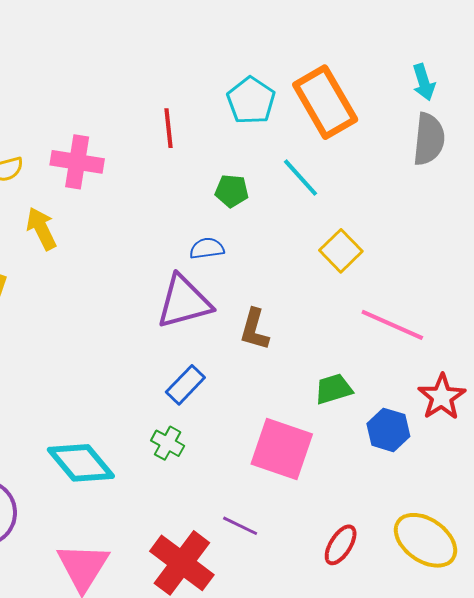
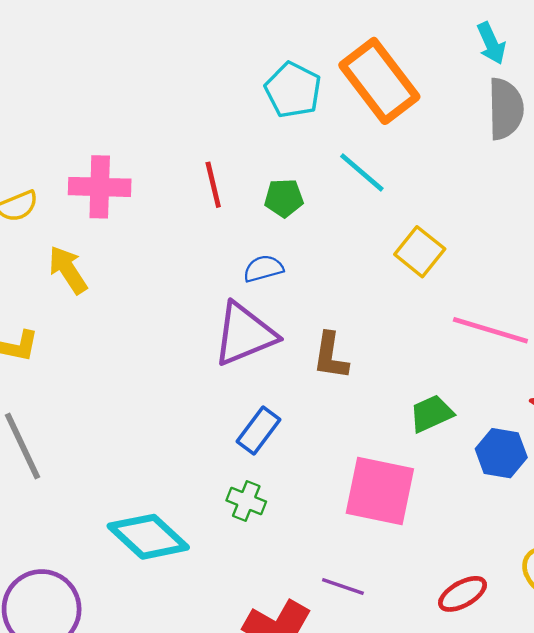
red line: (169, 128) -> (213, 185), moved
red ellipse: (341, 545) -> (463, 594), turned 36

